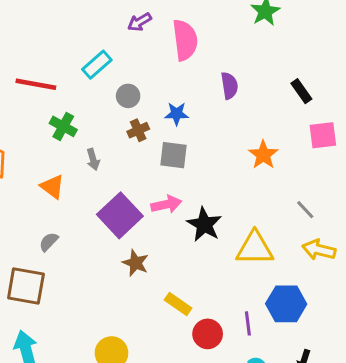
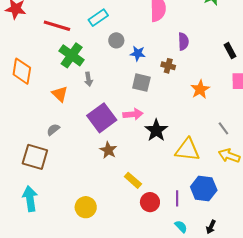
blue star: (177, 114) -> (138, 53), moved
green cross: (63, 126) -> (72, 55), size x1.4
brown cross: (138, 130) -> (168, 66), moved, turned 32

